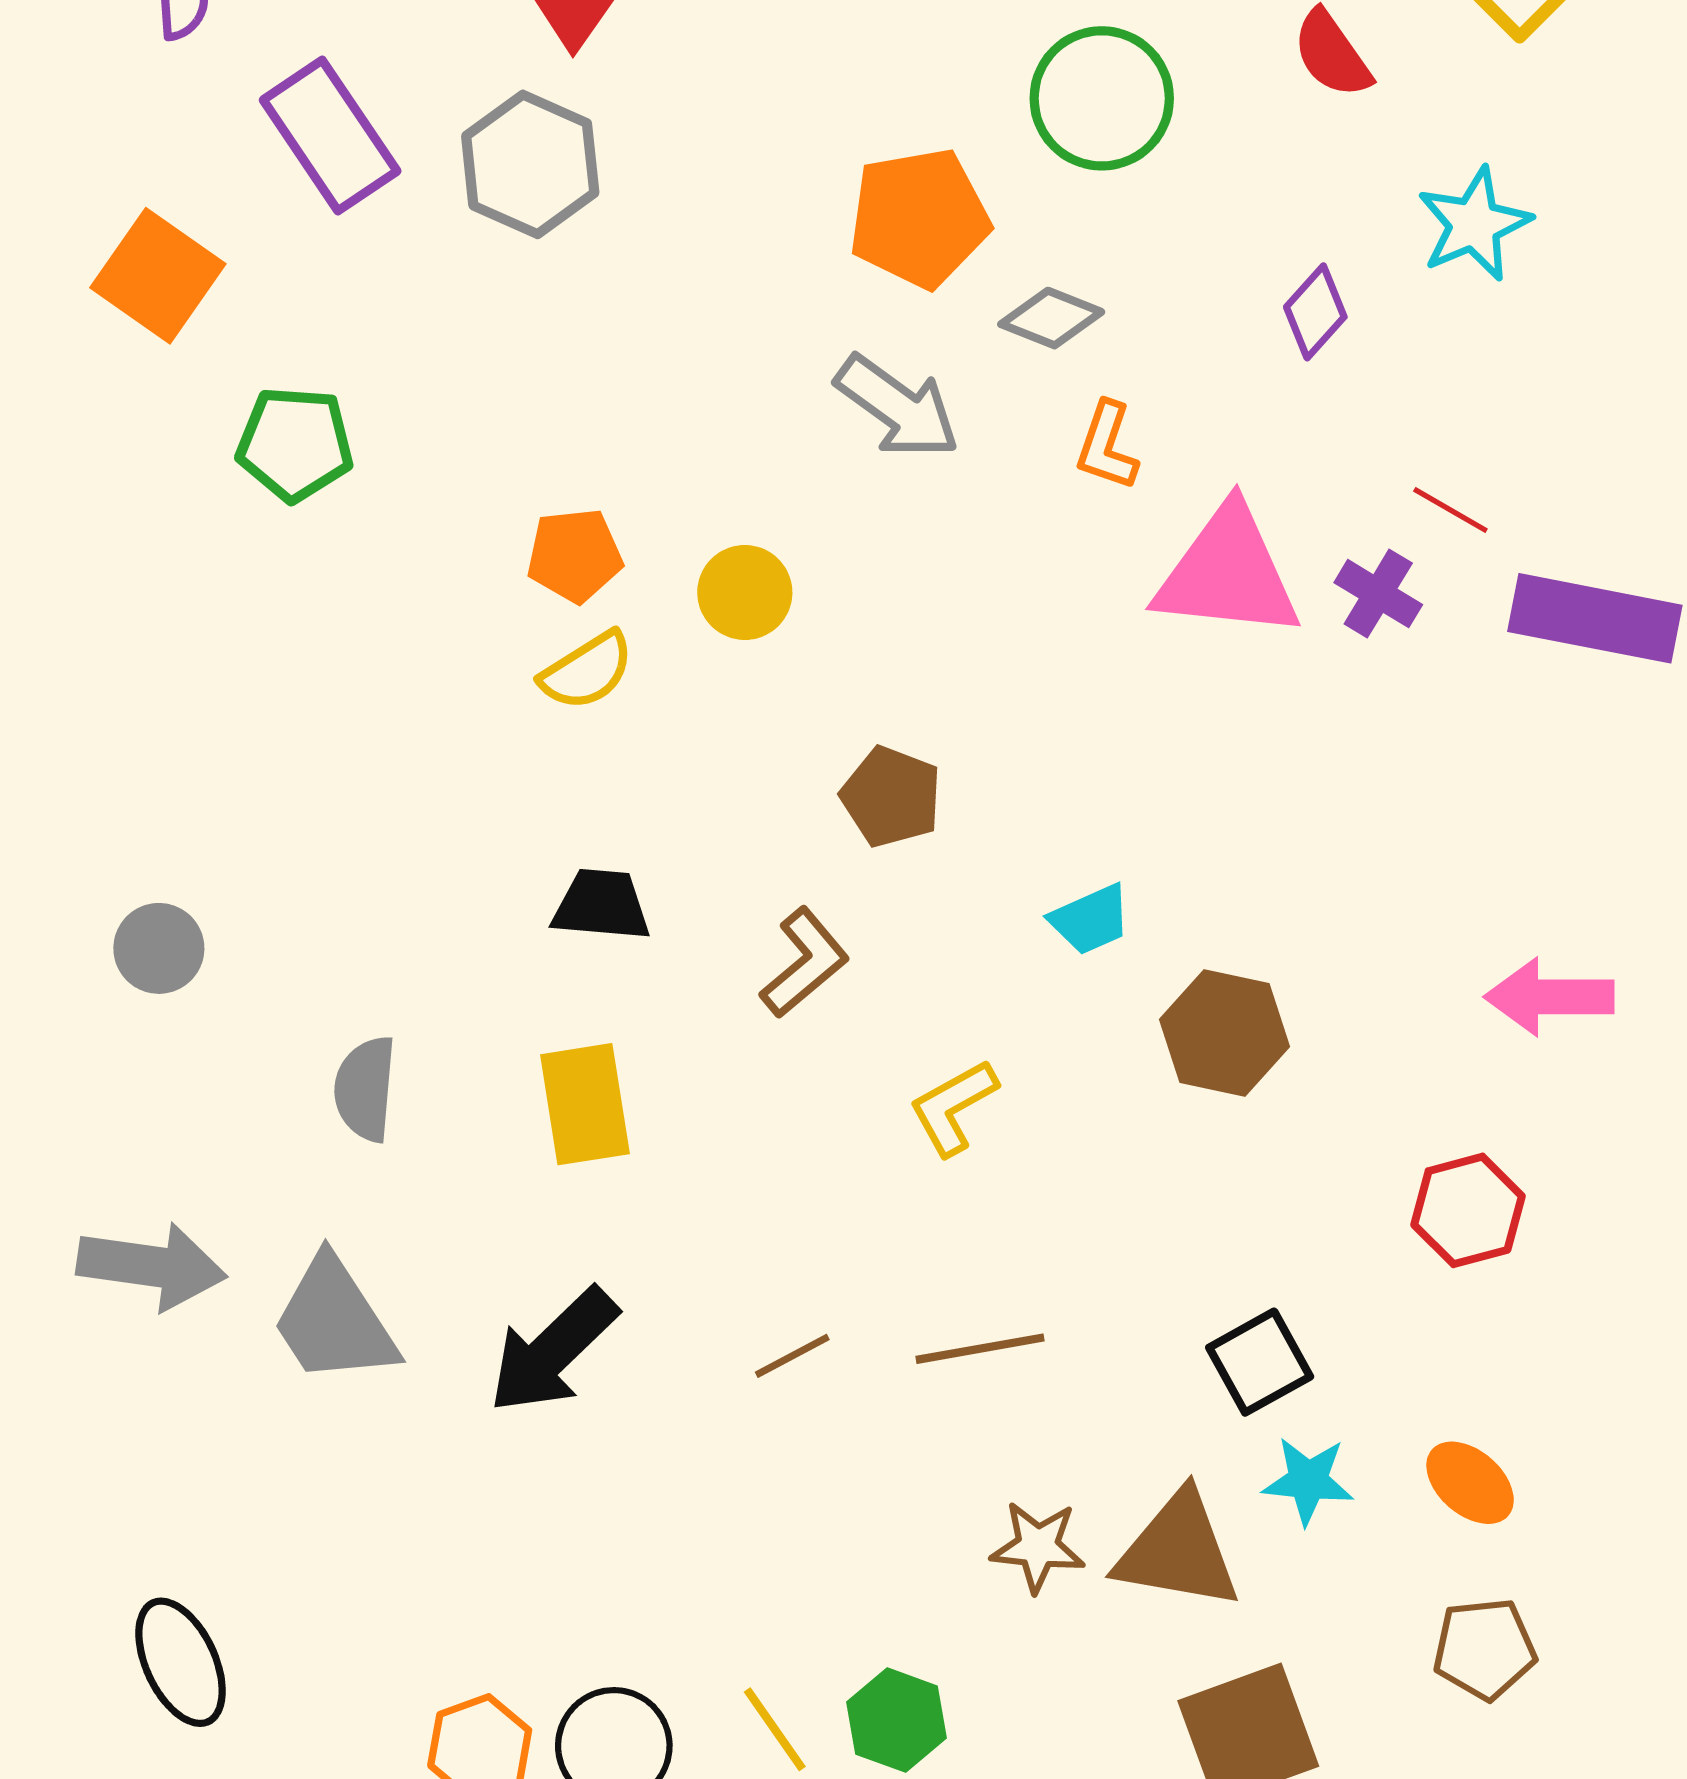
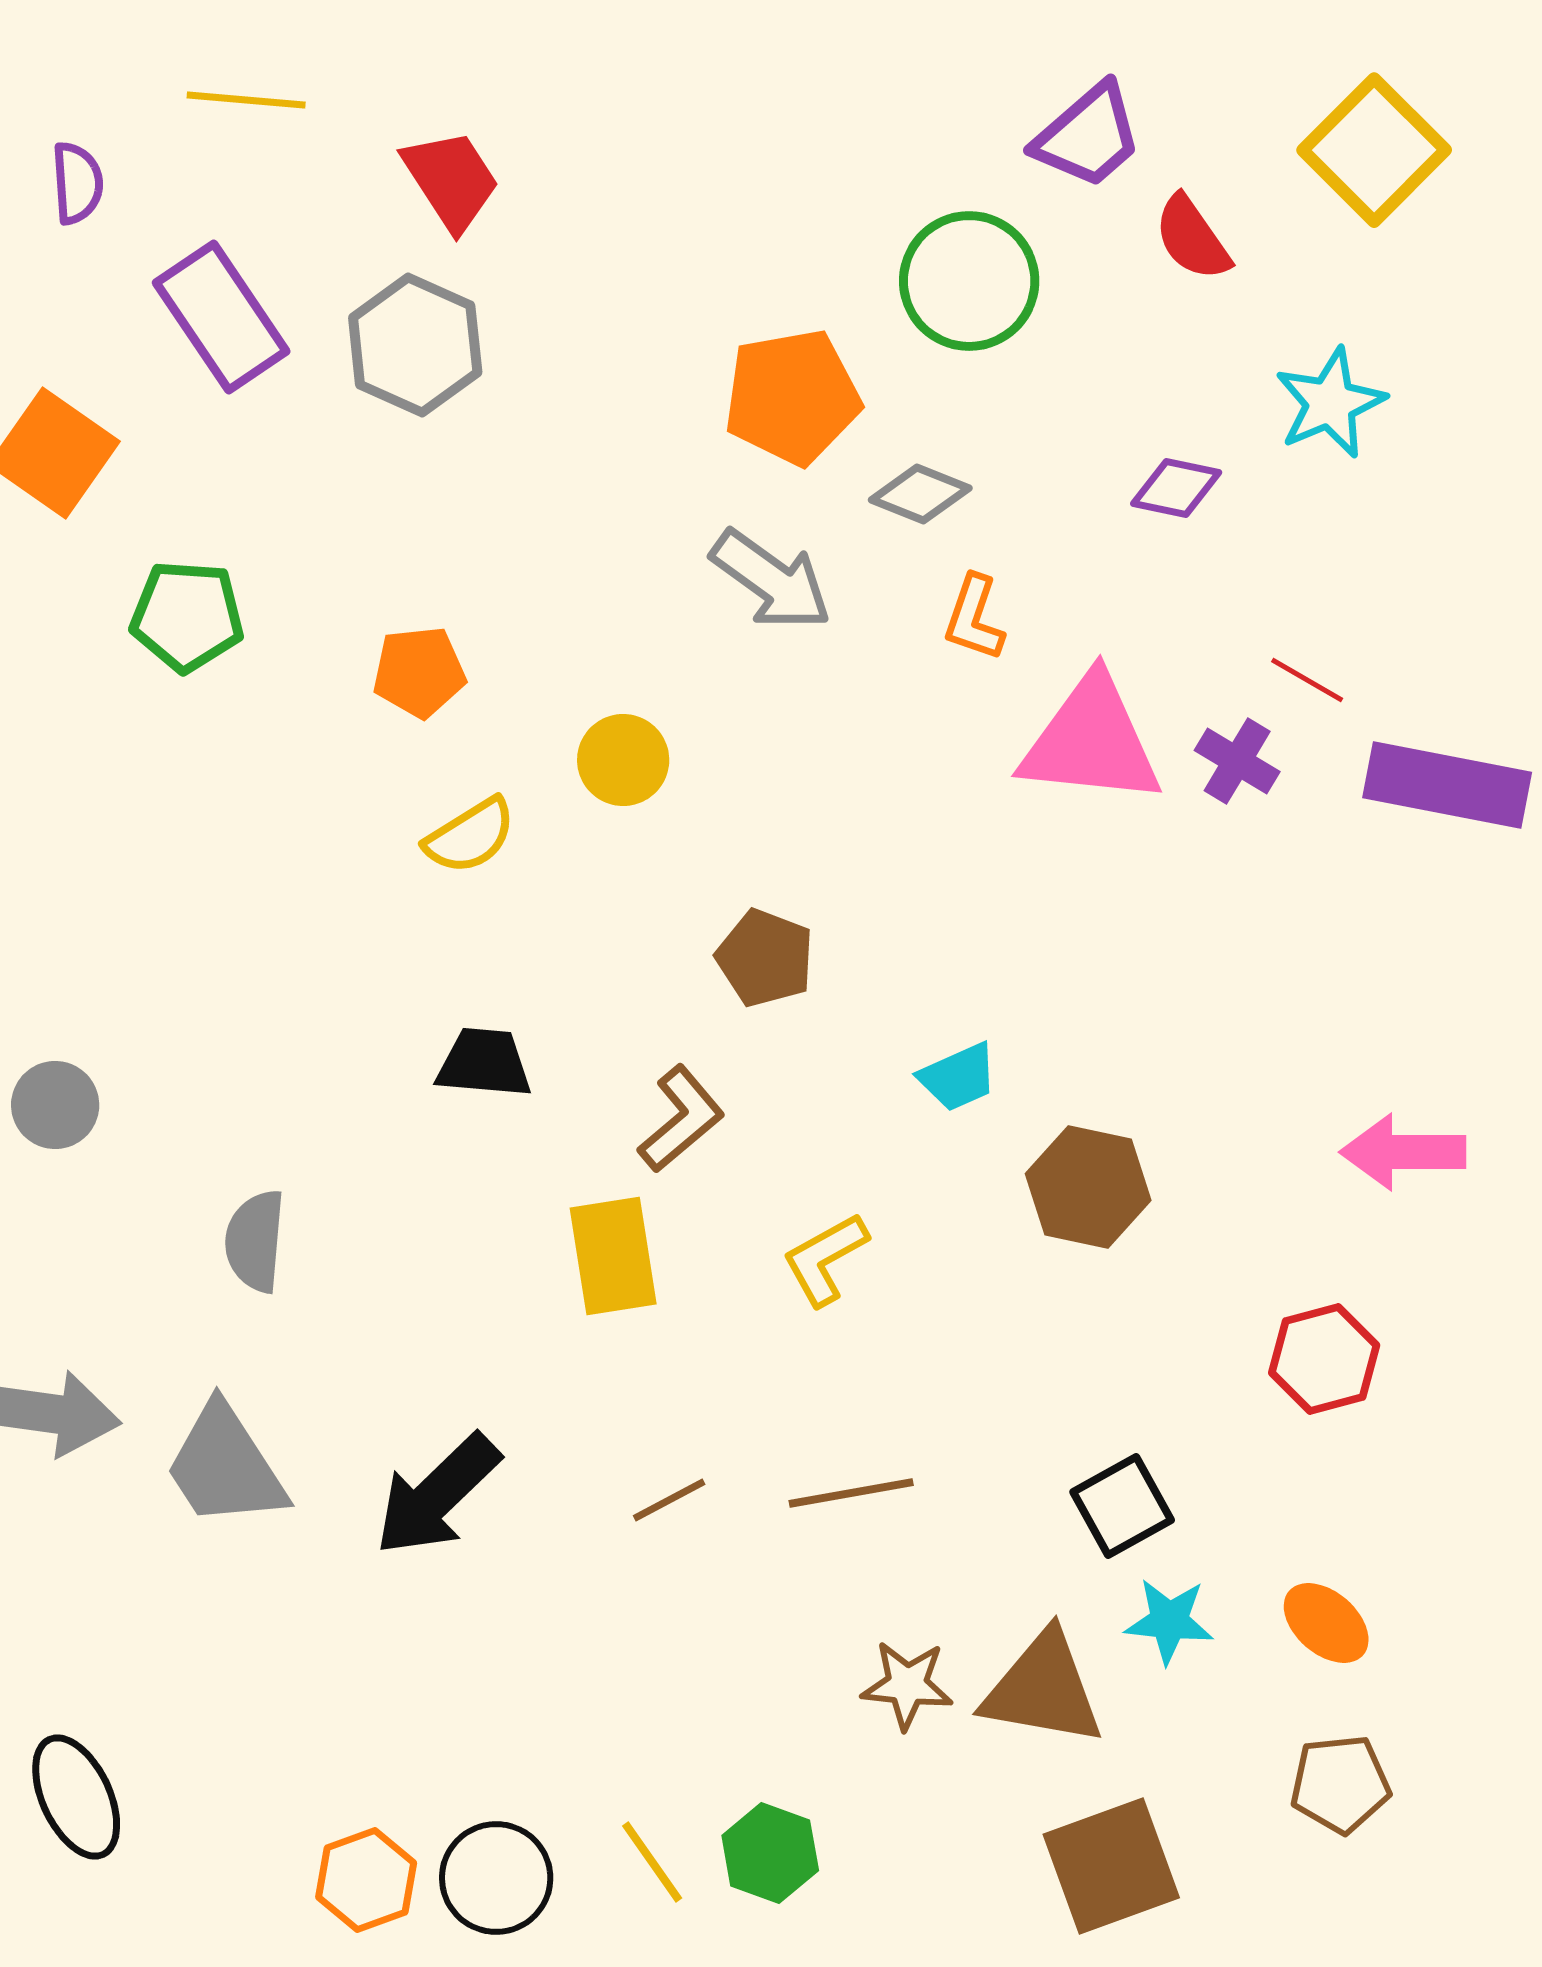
purple diamond: (1315, 312) -> (1176, 488), turned 60
orange pentagon: (575, 555) -> (419, 672), moved
yellow rectangle: (585, 1104) -> (613, 1256), moved

